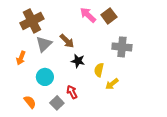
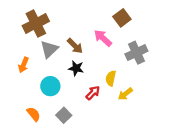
pink arrow: (88, 15) -> (103, 38), moved
gray cross: (122, 47) -> (136, 53), turned -30
black star: (78, 61) -> (76, 68), moved
red arrow: (72, 92) -> (93, 93), moved, turned 72

